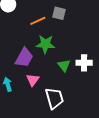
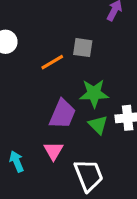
green star: (45, 44) -> (94, 93), moved
purple trapezoid: (24, 58) -> (62, 114), moved

